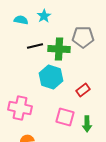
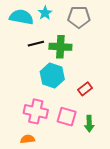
cyan semicircle: (21, 20) -> (21, 17), size x1.6
gray pentagon: (83, 37) -> (79, 17), moved
pink cross: (20, 108) -> (36, 111), moved

